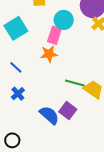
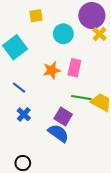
pink rectangle: (54, 35) -> (74, 68), moved
purple square: (68, 111) -> (63, 117), moved

